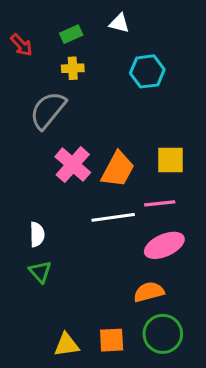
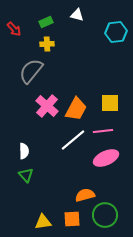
cyan hexagon: (147, 71) -> (116, 32), moved
white line: (113, 217) -> (73, 140), turned -32
orange semicircle: (149, 292) -> (85, 195), moved

